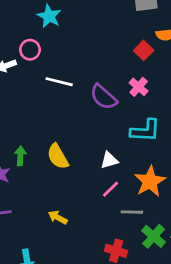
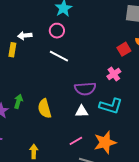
pink circle: (30, 50) -> (57, 31), moved
purple semicircle: (103, 97) -> (85, 89), moved, turned -60
white triangle: (109, 160) -> (82, 111), moved
yellow arrow: (58, 217) -> (34, 151), turned 48

